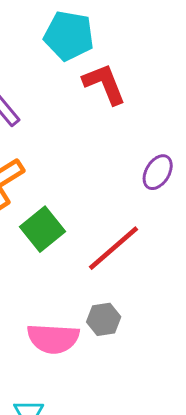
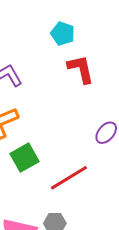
cyan pentagon: (69, 36) -> (63, 34), size x0.7

